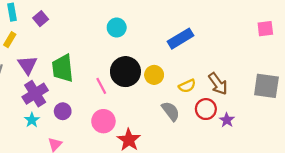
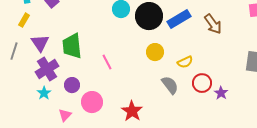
black circle: (125, 72) -> (149, 16), moved
brown arrow: (218, 84) -> (213, 24), moved
pink circle: (103, 121) -> (92, 102), moved

